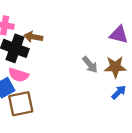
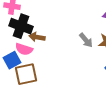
brown arrow: (33, 37) -> (37, 37), moved

